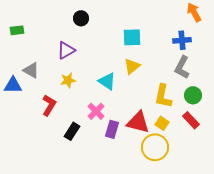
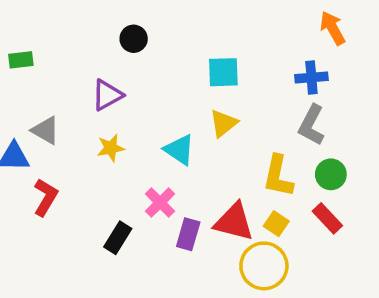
red L-shape: (49, 105) -> (46, 197), moved

